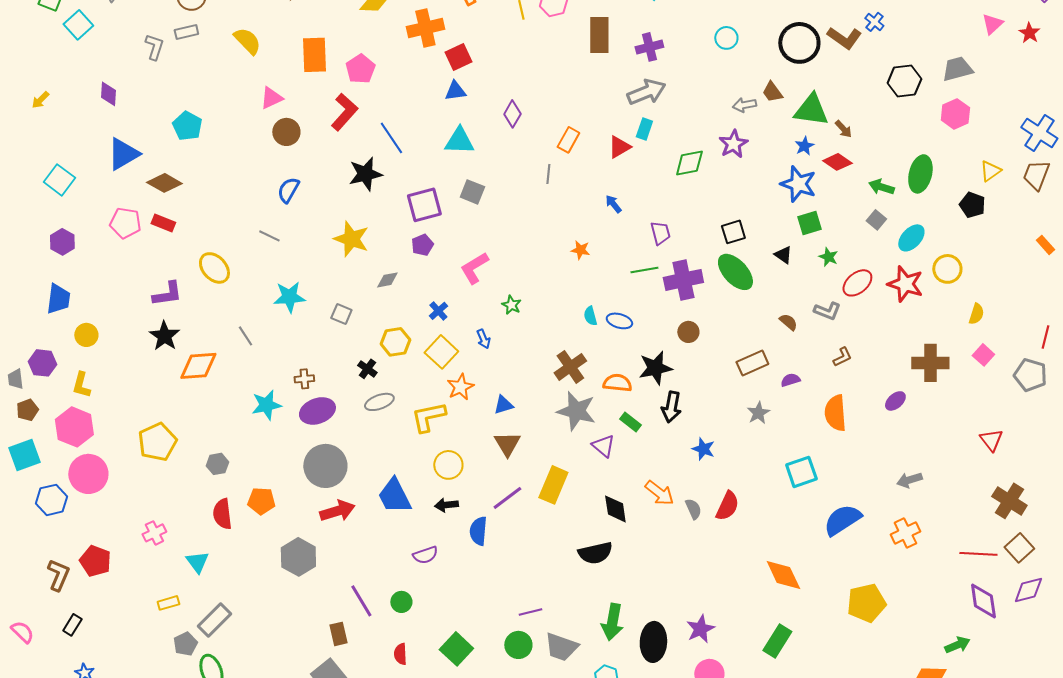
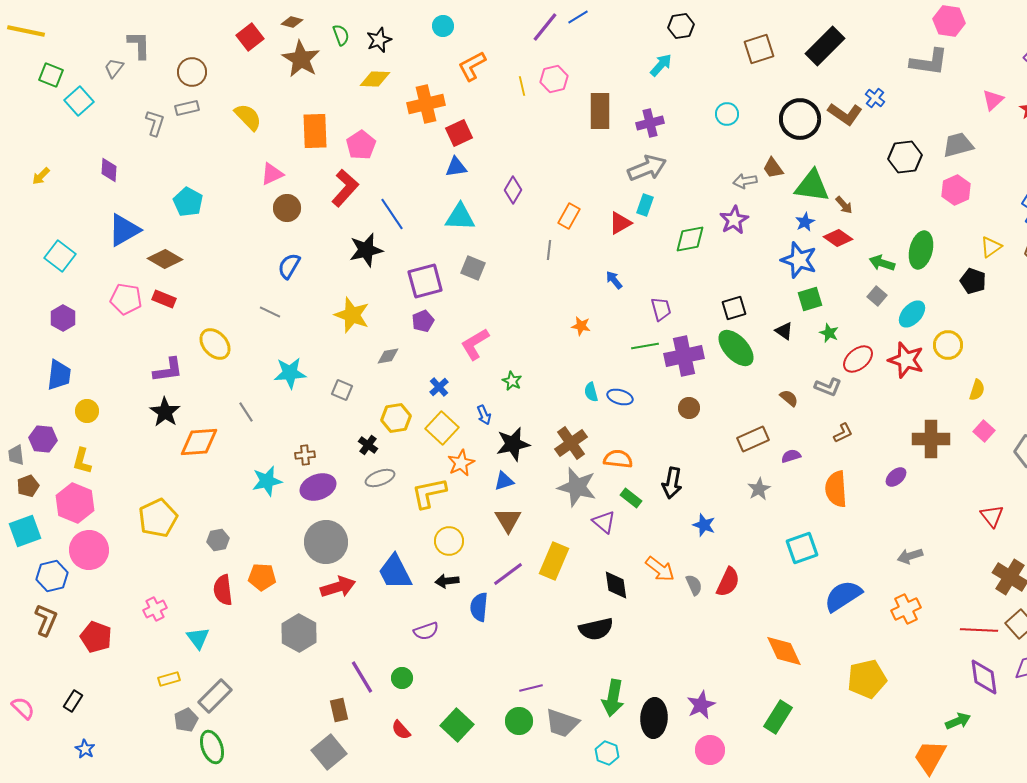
black star: (655, 368) -> (513, 444), moved
brown L-shape: (58, 575) -> (46, 620), moved
red semicircle: (400, 654) -> (401, 730), turned -40

